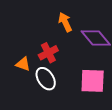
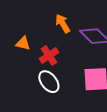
orange triangle: (23, 64) -> (23, 43), moved

